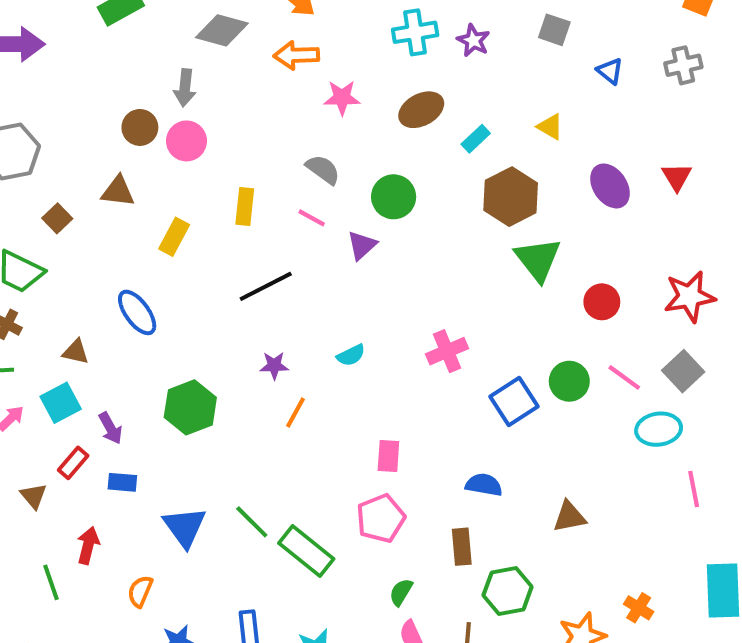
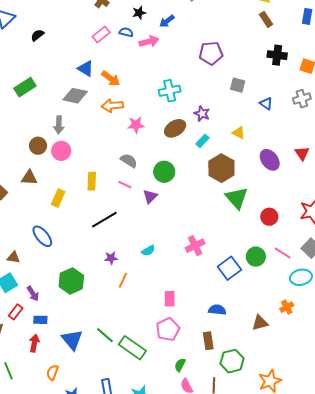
purple star: (473, 41) -> (202, 114), moved
red arrow: (88, 546) -> (34, 343), moved
orange cross: (639, 608) -> (287, 307), moved, turned 32

